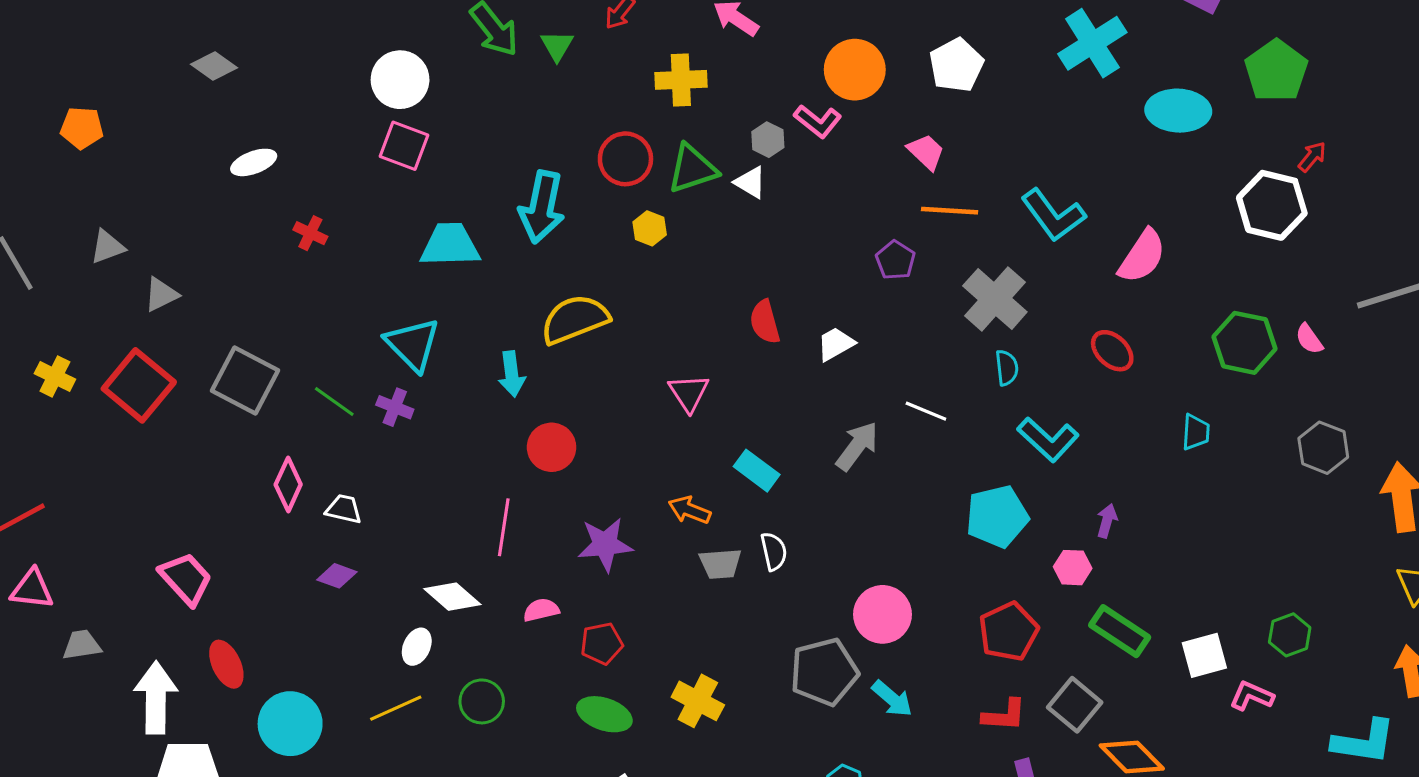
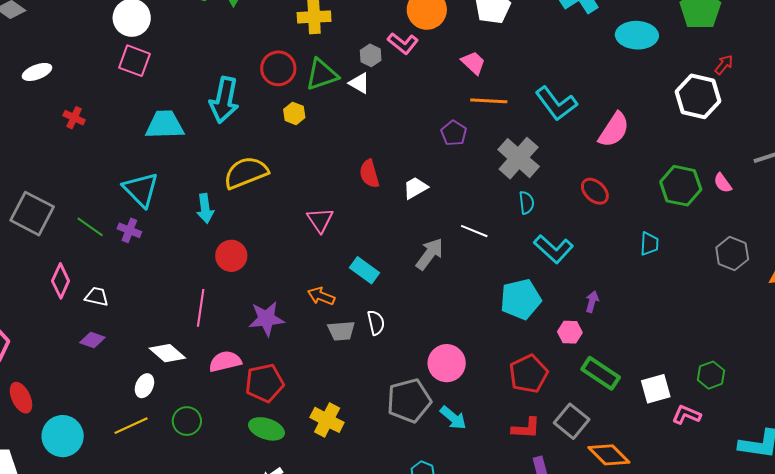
pink semicircle: (541, 610) -> (225, 361), size x1.4
red pentagon: (602, 643) -> (265, 383), size x1.4

